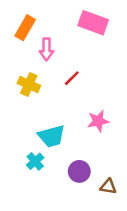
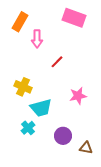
yellow cross: (29, 84) -> (23, 87), moved

